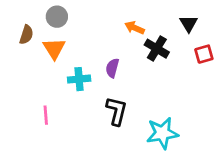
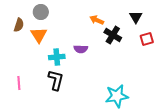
purple semicircle: (112, 68) -> (81, 49), turned -104
black L-shape: (117, 111) -> (56, 80), moved
pink line: (46, 115) -> (19, 83), moved

